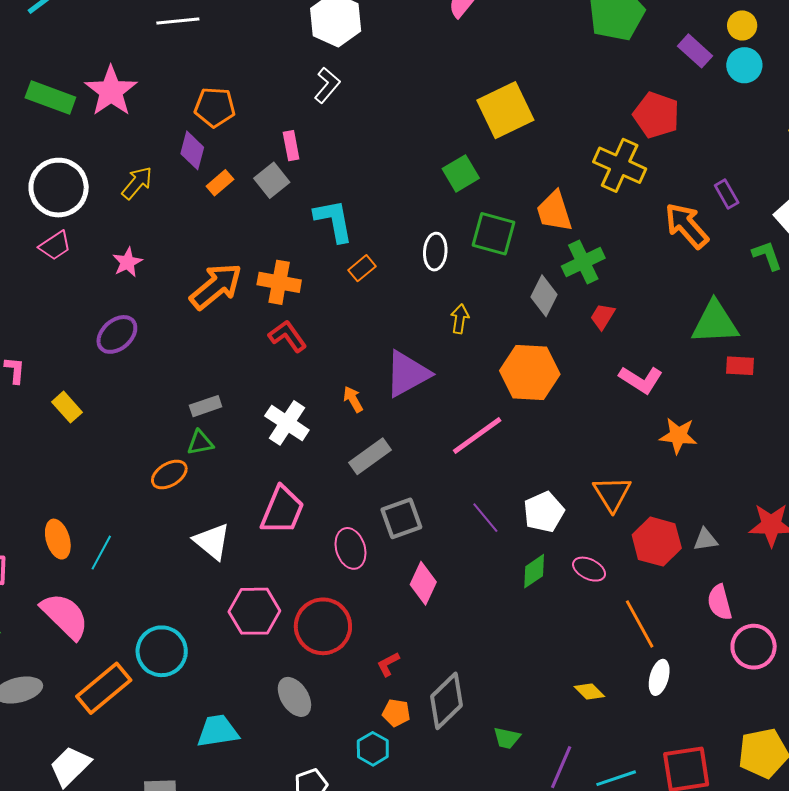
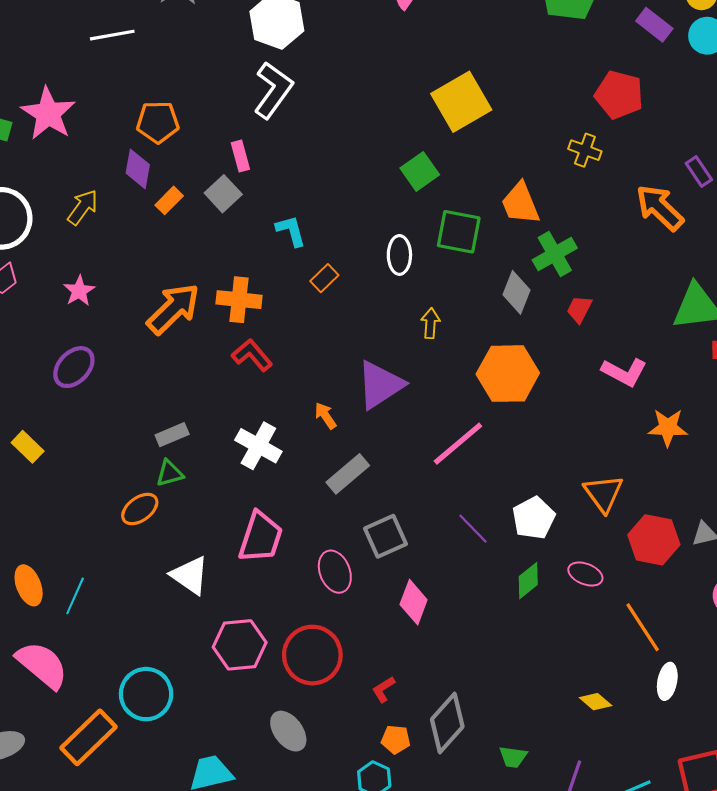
white L-shape: (327, 85) -> (273, 90), size x1.5
yellow cross: (620, 165) -> (585, 150), size x0.6
cyan L-shape: (334, 221) -> (291, 231), size x0.7

